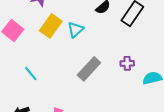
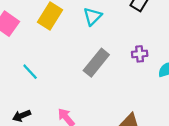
cyan triangle: (76, 30) -> (92, 16), moved

